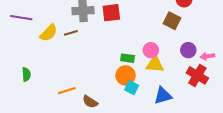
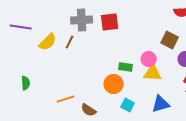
brown square: (172, 21) -> (170, 40), moved
brown line: (71, 33) -> (70, 42), turned -48
orange circle: (125, 75) -> (114, 84), moved
cyan square: (132, 88) -> (128, 105), moved

